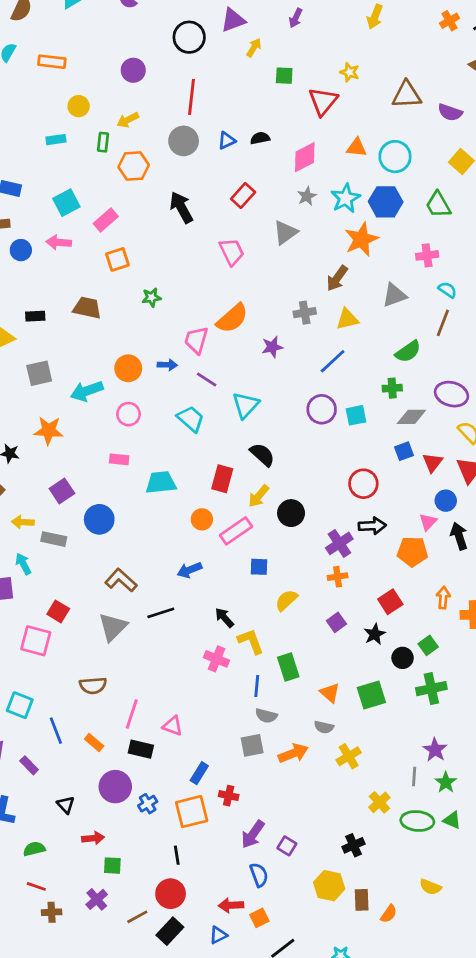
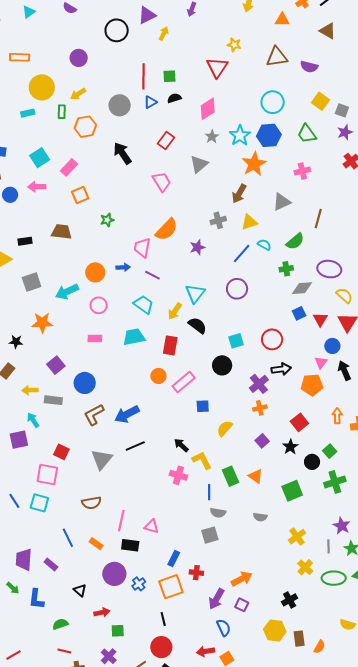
green square: (284, 76) -> (169, 76), moved
red line: (191, 97) -> (143, 76), moved
yellow circle: (79, 106) -> (42, 87), size x1.6
orange triangle: (357, 148) -> (282, 20), moved
cyan semicircle: (447, 290) -> (264, 245), moved
cyan triangle: (246, 405) -> (195, 293), moved
cyan square: (356, 415) -> (236, 341), moved
cyan trapezoid: (161, 482) -> (134, 337), moved
yellow arrow: (259, 496) -> (175, 311), moved
blue arrow: (189, 570) -> (127, 414), moved, size x1.4
brown L-shape: (121, 580) -> (94, 415), moved, turned -65
orange triangle: (330, 693) -> (256, 476), moved
cyan square: (20, 705) -> (39, 503), moved
orange arrow: (293, 753) -> (242, 579), moved
yellow cross: (349, 756) -> (297, 537), moved

